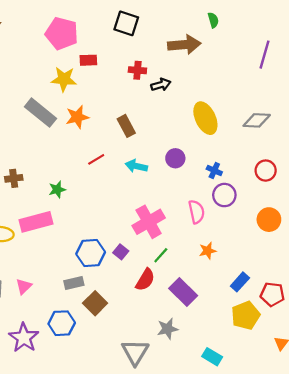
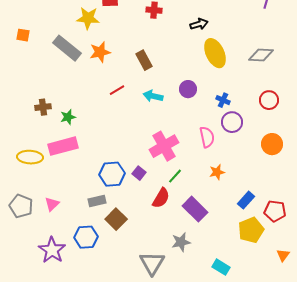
black arrow: (161, 85) -> (199, 24), moved
green star: (57, 189) -> (68, 117), moved

